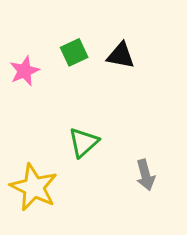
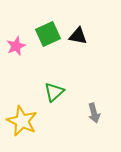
green square: (74, 52) -> (48, 34), size x1.4

